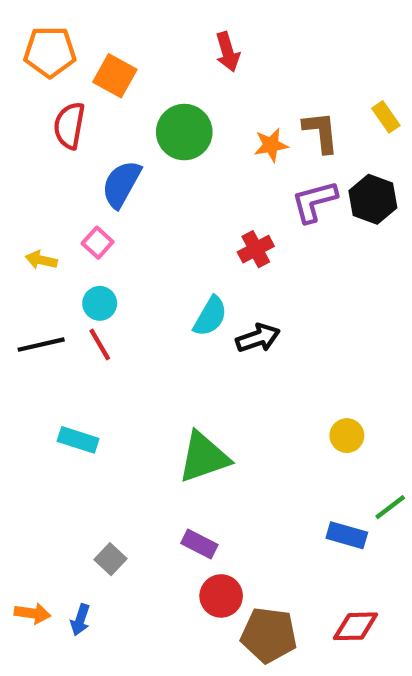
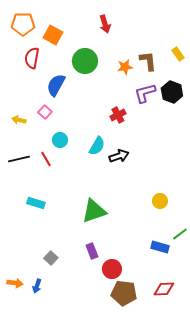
cyan circle: (100, 303) -> (60, 140), moved
purple rectangle: (199, 544) -> (92, 251), turned 42
red circle: (221, 596) -> (112, 269), moved

